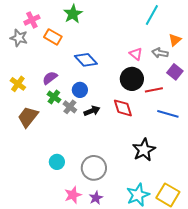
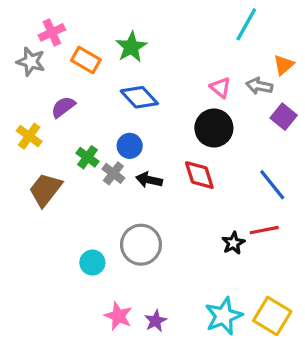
green star: (73, 14) -> (131, 47), moved
purple semicircle: (50, 78) -> (63, 107), moved
red line: (154, 90) -> (264, 230), moved
black arrow: (92, 111) -> (149, 180), turned -147
blue line: (168, 114) -> (272, 185), turned 35
black star: (144, 150) -> (233, 243), size x0.6
gray circle: (94, 168) -> (141, 245), moved
pink star: (73, 195) -> (118, 316), turned -30

